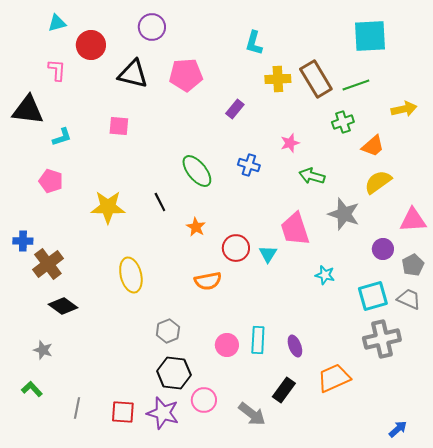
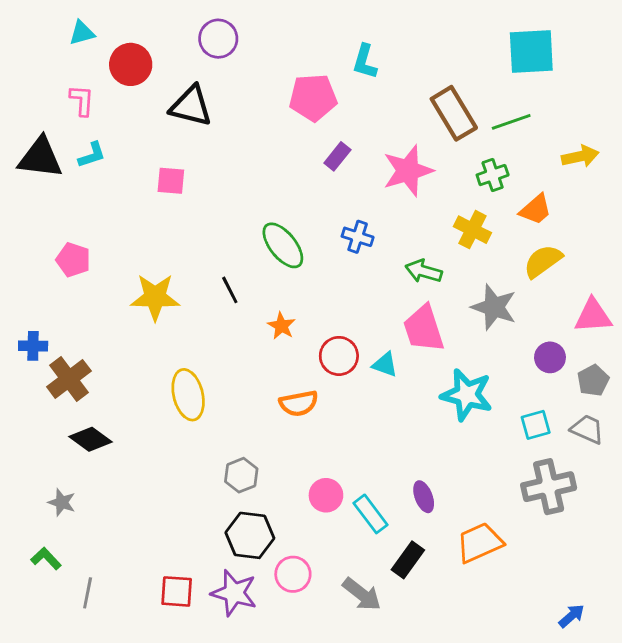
pink pentagon: (186, 75) -> (313, 97), moved
yellow cross: (278, 79) -> (472, 230), moved, turned 30
cyan L-shape: (62, 137) -> (92, 155), moved
pink star: (290, 143) -> (408, 171), moved, size x1.8
green arrow: (312, 176) -> (424, 271), moved
cyan triangle: (268, 254) -> (385, 365), turned -42
cyan star: (325, 275) -> (467, 395), size x1.8
cyan square: (373, 296) -> (536, 425), size x0.7
cyan rectangle: (258, 340) -> (370, 514), moved, turned -40
gray line: (77, 408) -> (88, 593), moved

